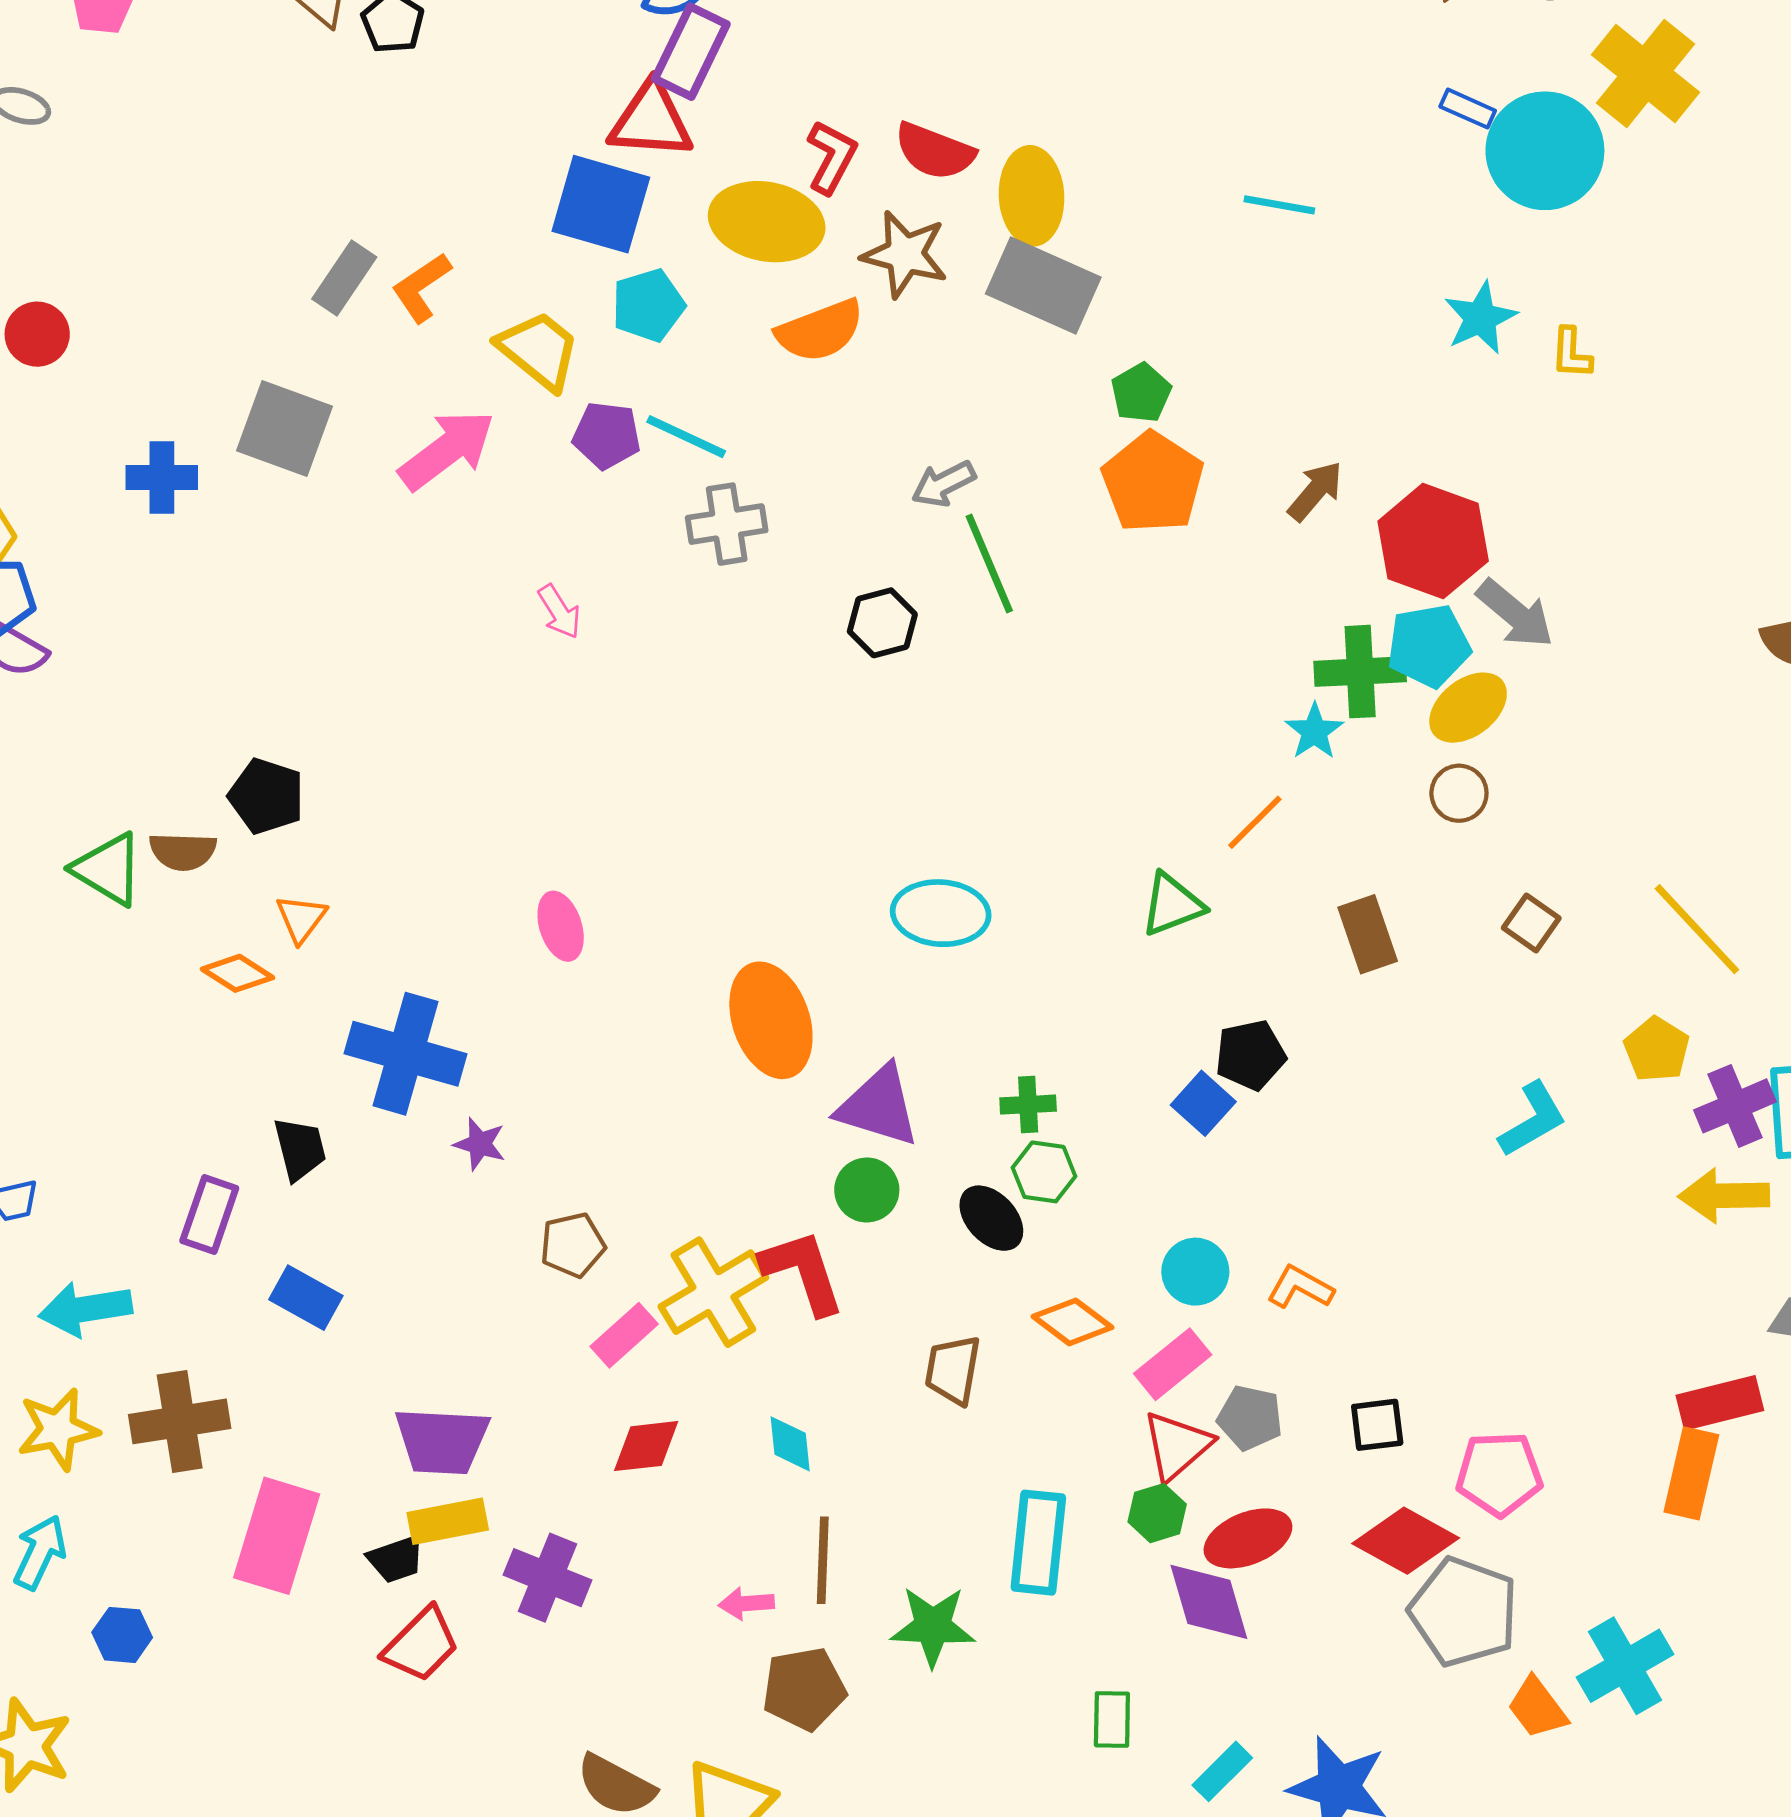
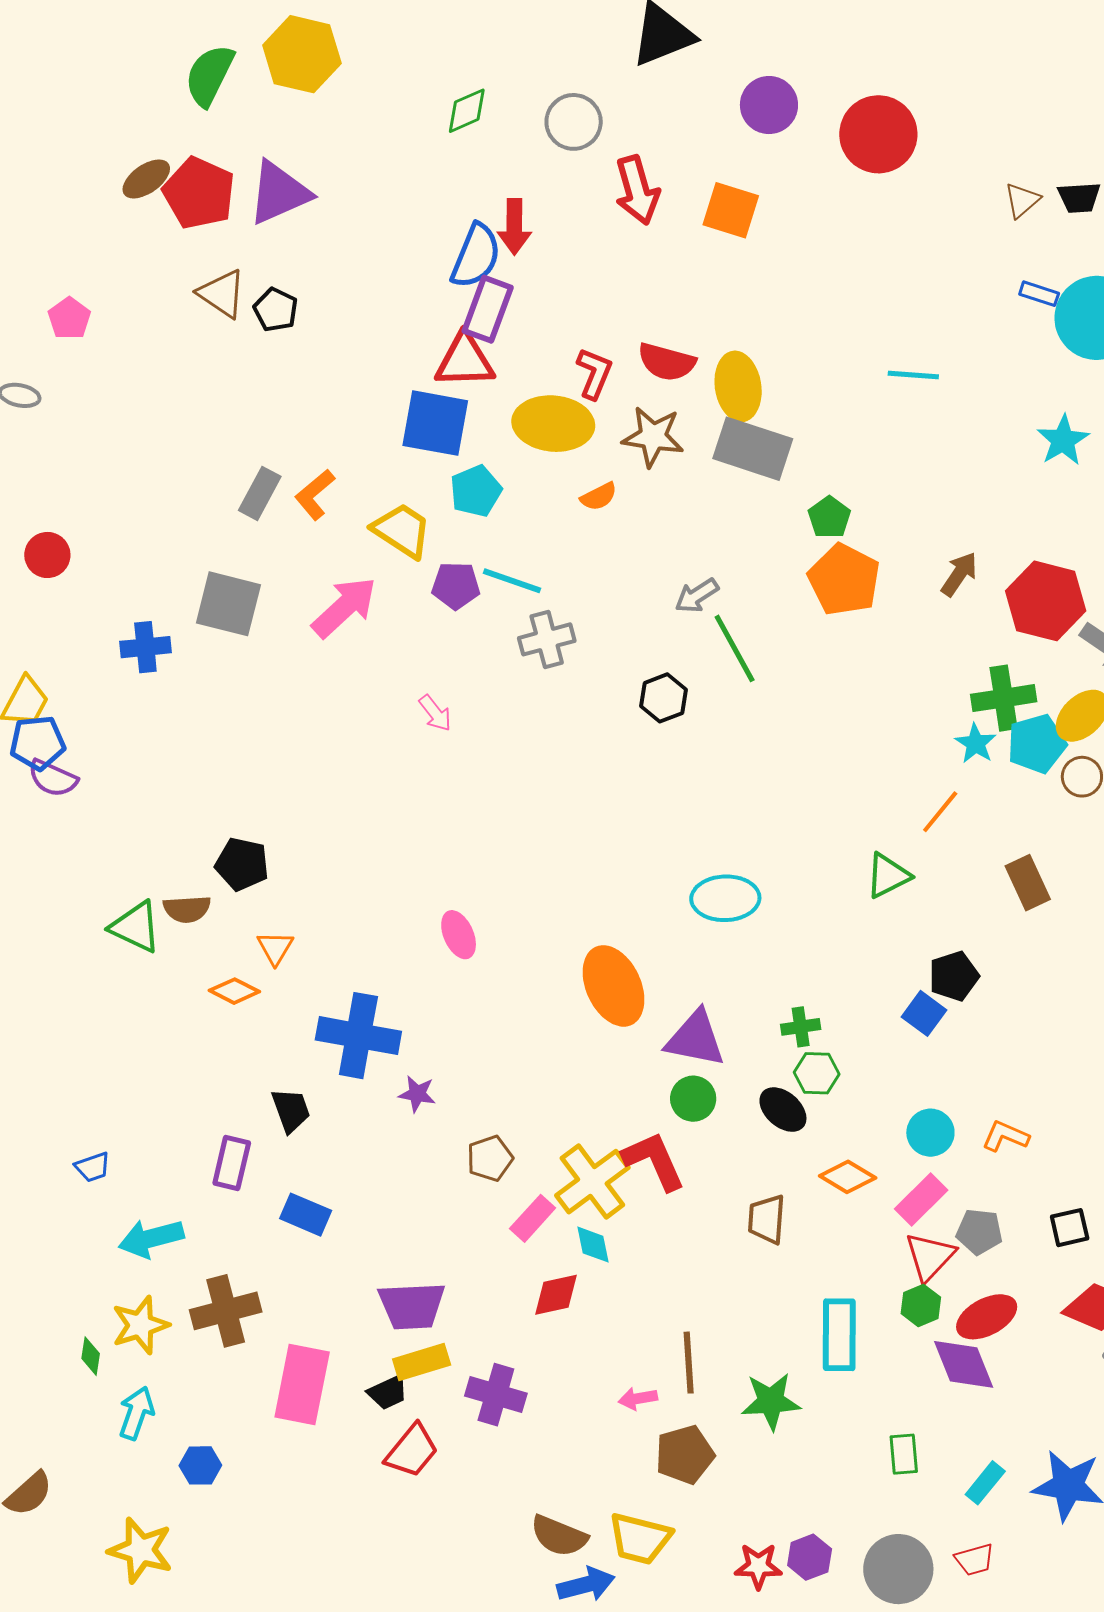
orange semicircle: (820, 331) -> (599, 497), size x0.6
cyan pentagon: (1429, 646) -> (1037, 744), moved
cyan diamond: (790, 1444) -> (593, 1245), moved

